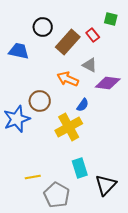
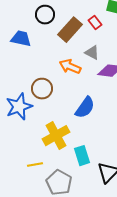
blue semicircle: (83, 105) -> (85, 108), moved, size x1.6
yellow cross: (69, 127) -> (56, 136), moved

